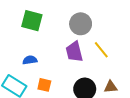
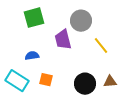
green square: (32, 21) -> (34, 18), turned -30
purple trapezoid: (74, 52) -> (63, 40), moved

